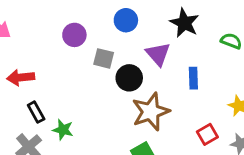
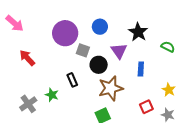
purple circle: (74, 35) -> (65, 33), size x1.6
red arrow: (21, 77) -> (27, 58), turned 48
black rectangle: (36, 112) -> (72, 80), moved

